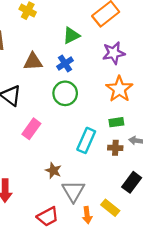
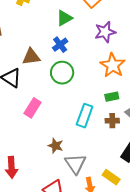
brown triangle: (33, 62) -> (31, 57), moved

